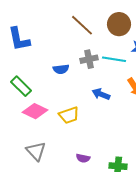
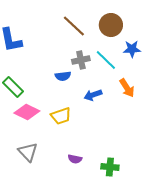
cyan line: (114, 59) -> (106, 60), turned 35
blue semicircle: (61, 69) -> (63, 76), moved
blue arrow: (101, 94) -> (93, 95), turned -42

